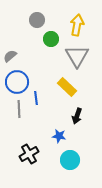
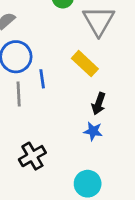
blue star: (59, 136) -> (93, 131), moved
cyan circle: (70, 160) -> (88, 184), moved

